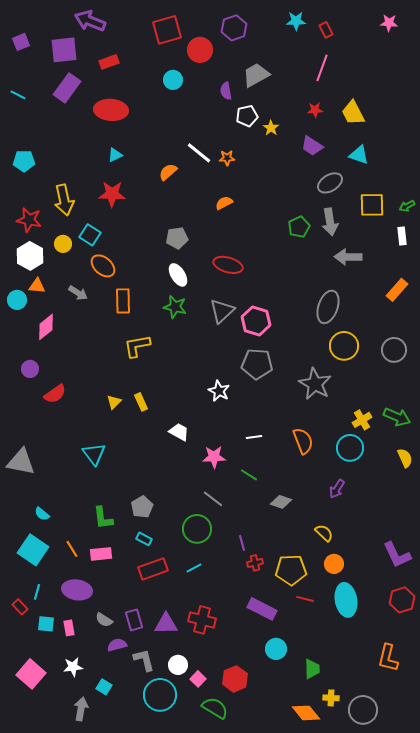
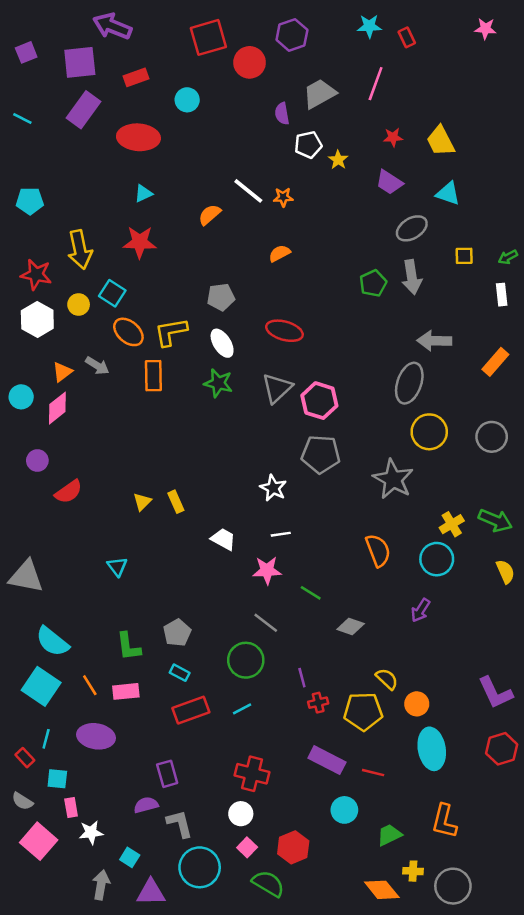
pink line: (322, 68) -> (376, 84), moved
cyan circle: (173, 80) -> (187, 100), moved
yellow square: (372, 205) -> (464, 256), size x0.6
gray arrow: (348, 257) -> (434, 341), moved
orange triangle: (37, 286) -> (62, 372), moved, turned -42
cyan circle: (17, 300) -> (21, 397), moved
yellow L-shape: (137, 346) -> (171, 332), moved
white line: (254, 437) -> (281, 534), moved
cyan triangle: (94, 454) -> (117, 567), size x0.7
cyan semicircle: (42, 514) -> (52, 641), size x1.8
yellow semicircle: (324, 533) -> (387, 679), moved
red line: (305, 599) -> (373, 773), moved
gray semicircle: (104, 620) -> (22, 801), moved
purple triangle: (166, 624) -> (151, 892), moved
pink rectangle: (69, 628) -> (71, 807), moved
orange L-shape: (388, 658) -> (444, 821), moved
white circle: (178, 665) -> (241, 814), moved
green trapezoid: (312, 669) -> (389, 835), turned -115

